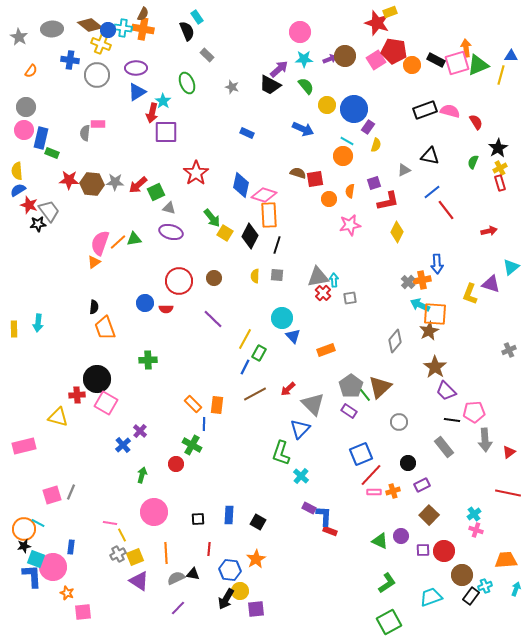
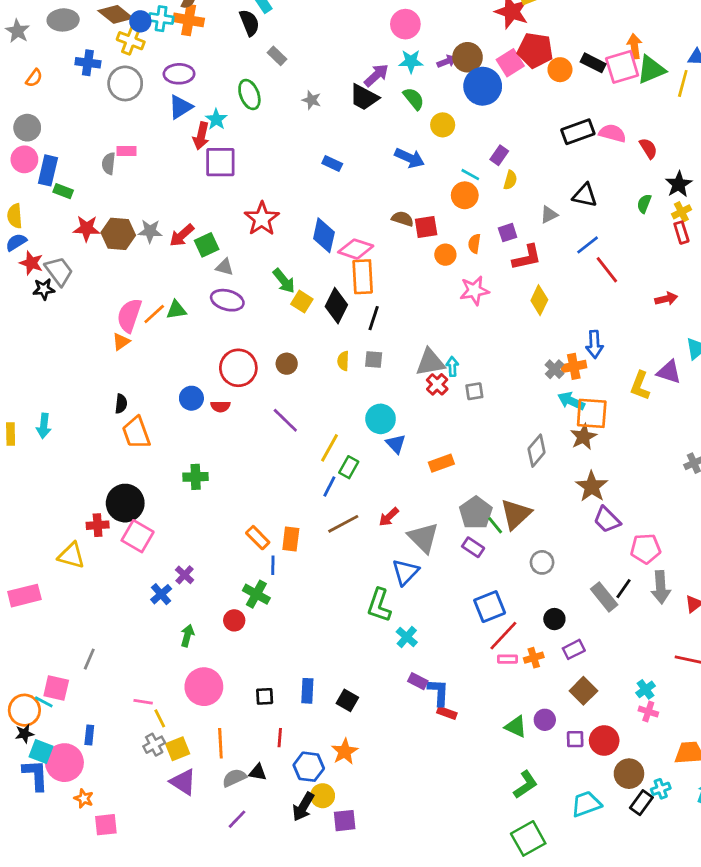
blue circle: (354, 109) -> (483, 86), moved
black line: (452, 420) -> (623, 589), moved, turned -63
pink square: (52, 495) -> (56, 688), moved, turned 30

